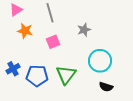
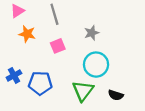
cyan circle: (100, 61) -> (96, 65), moved
green triangle: (66, 75) -> (83, 91), moved

